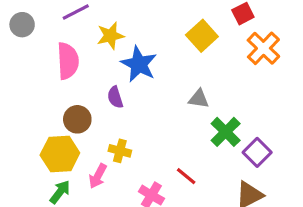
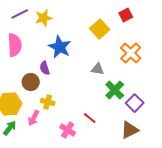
yellow star: (110, 36) -> (44, 18), moved
orange cross: (263, 48) -> (131, 53), moved
brown circle: (77, 119) -> (31, 82), moved

